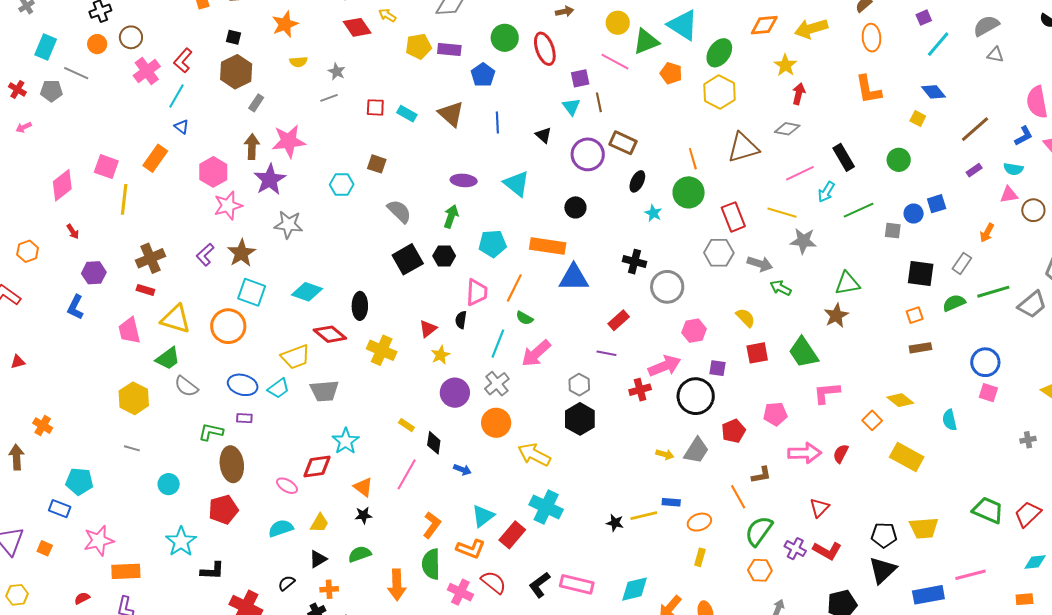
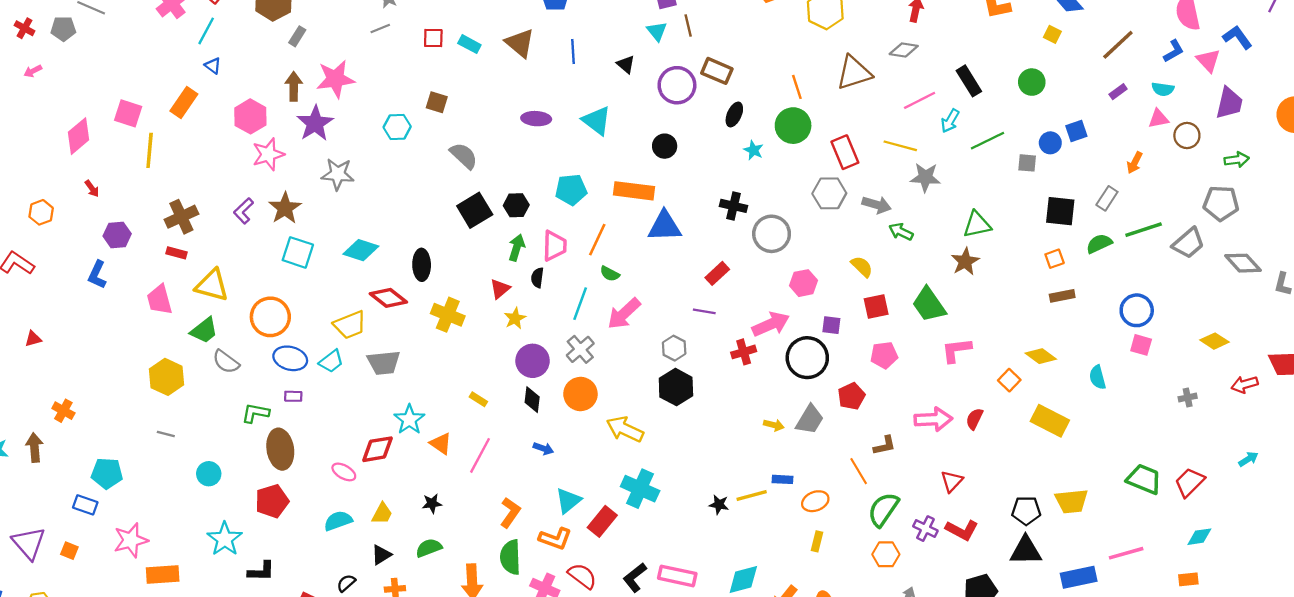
green arrow: (451, 216) -> (517, 248), moved
orange circle: (228, 326) -> (270, 317), moved
pink pentagon: (775, 414) -> (884, 355), moved
black diamond: (434, 443) -> (532, 400), moved
orange triangle: (363, 487) -> (441, 443), moved
black triangle: (883, 570) -> (1026, 551), turned 44

